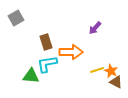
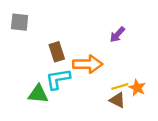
gray square: (16, 18) -> (20, 22), turned 35
brown triangle: (116, 82) -> (117, 100), moved

